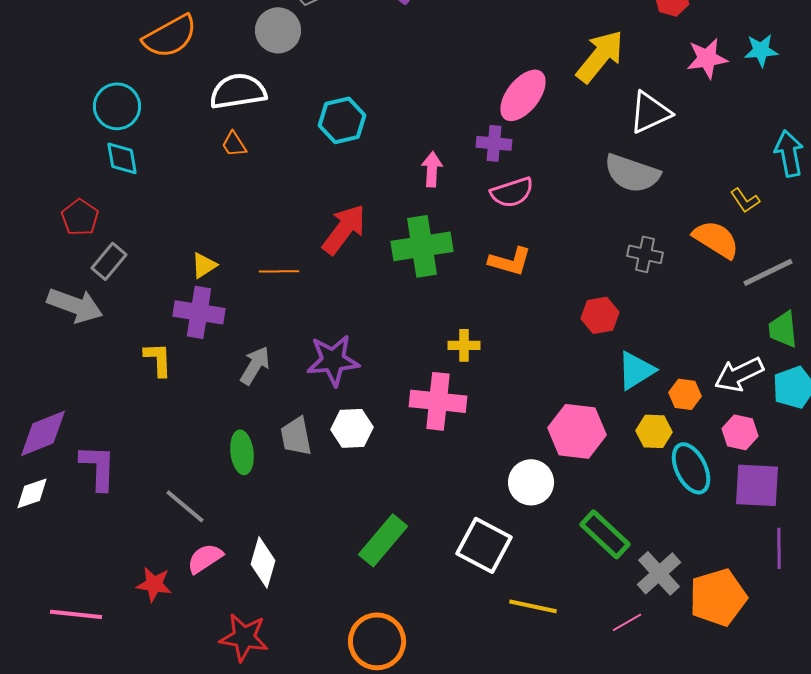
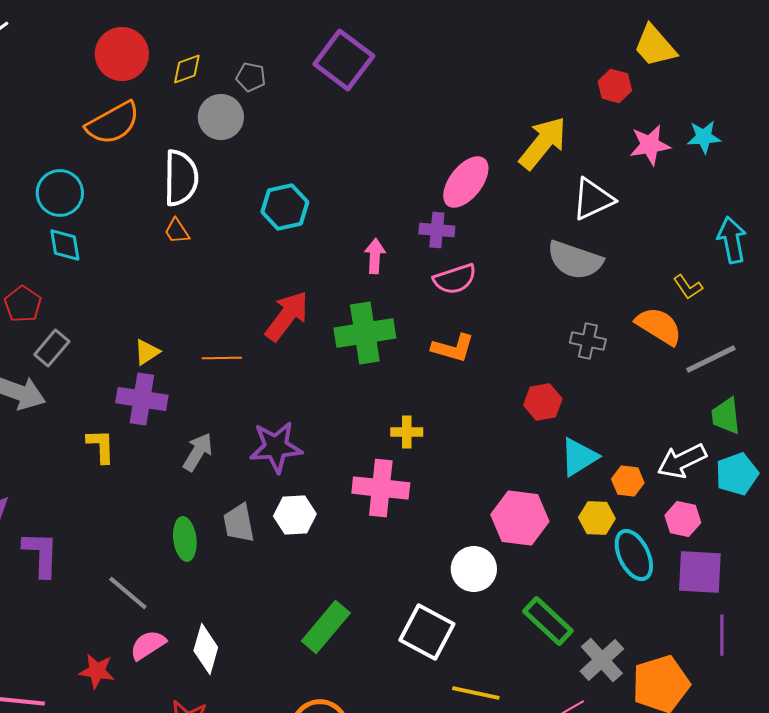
white semicircle: (238, 91) -> (181, 178), turned 100

